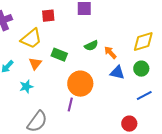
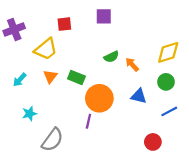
green rectangle: (59, 55) -> (76, 78), moved
blue triangle: (117, 73) -> (139, 96), moved
cyan star: (26, 87) -> (29, 114), moved

